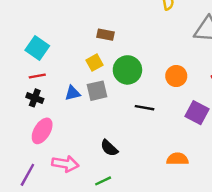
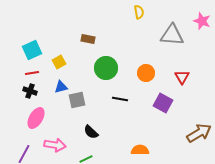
cyan square: (37, 48) -> (32, 50), turned 30
yellow square: (95, 63) -> (59, 62), moved
gray square: (97, 91) -> (77, 100), moved
orange semicircle: (177, 159) -> (140, 150), moved

